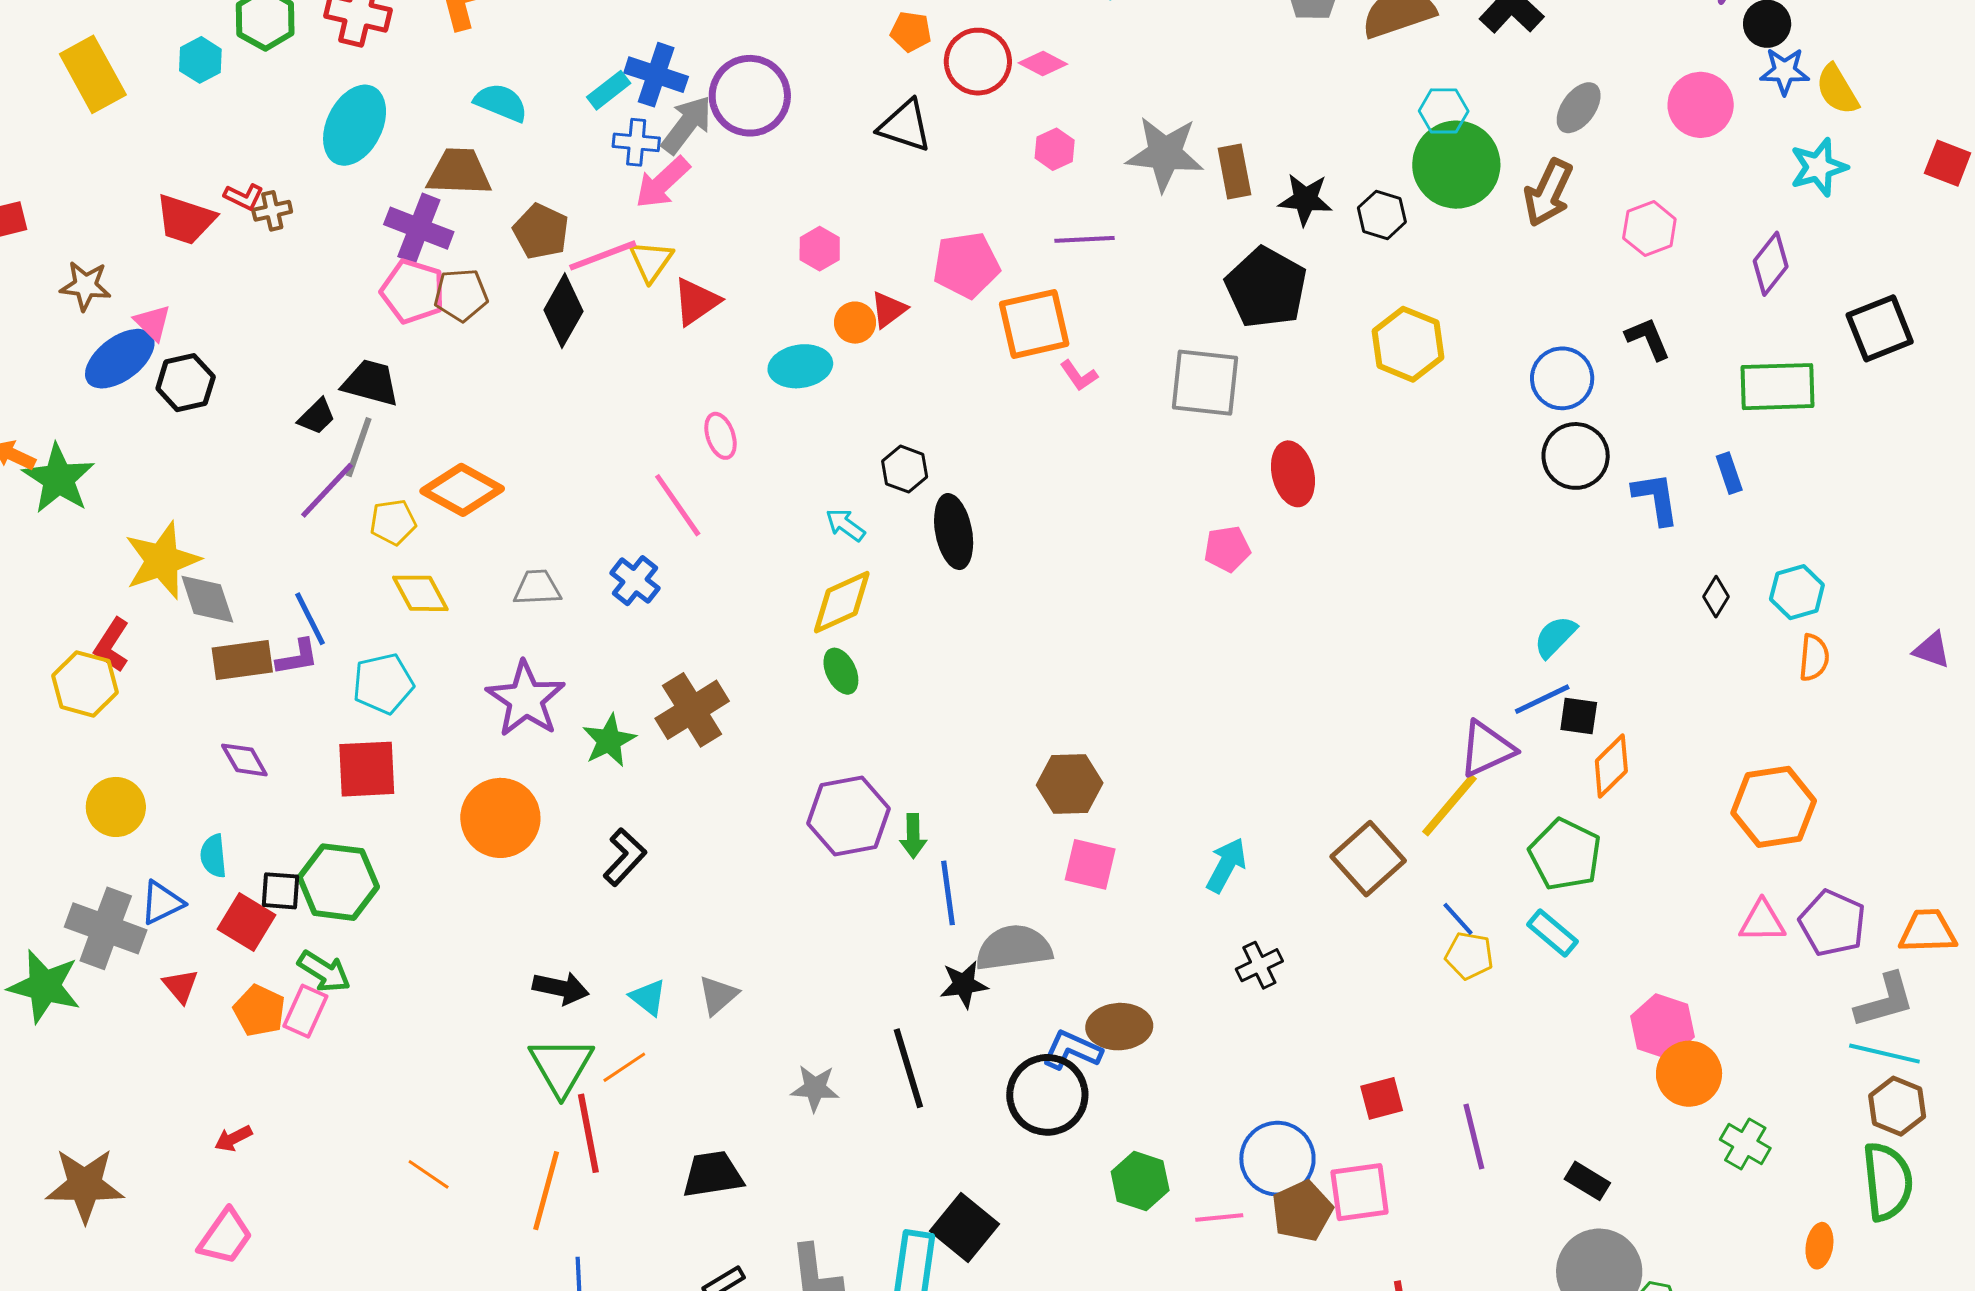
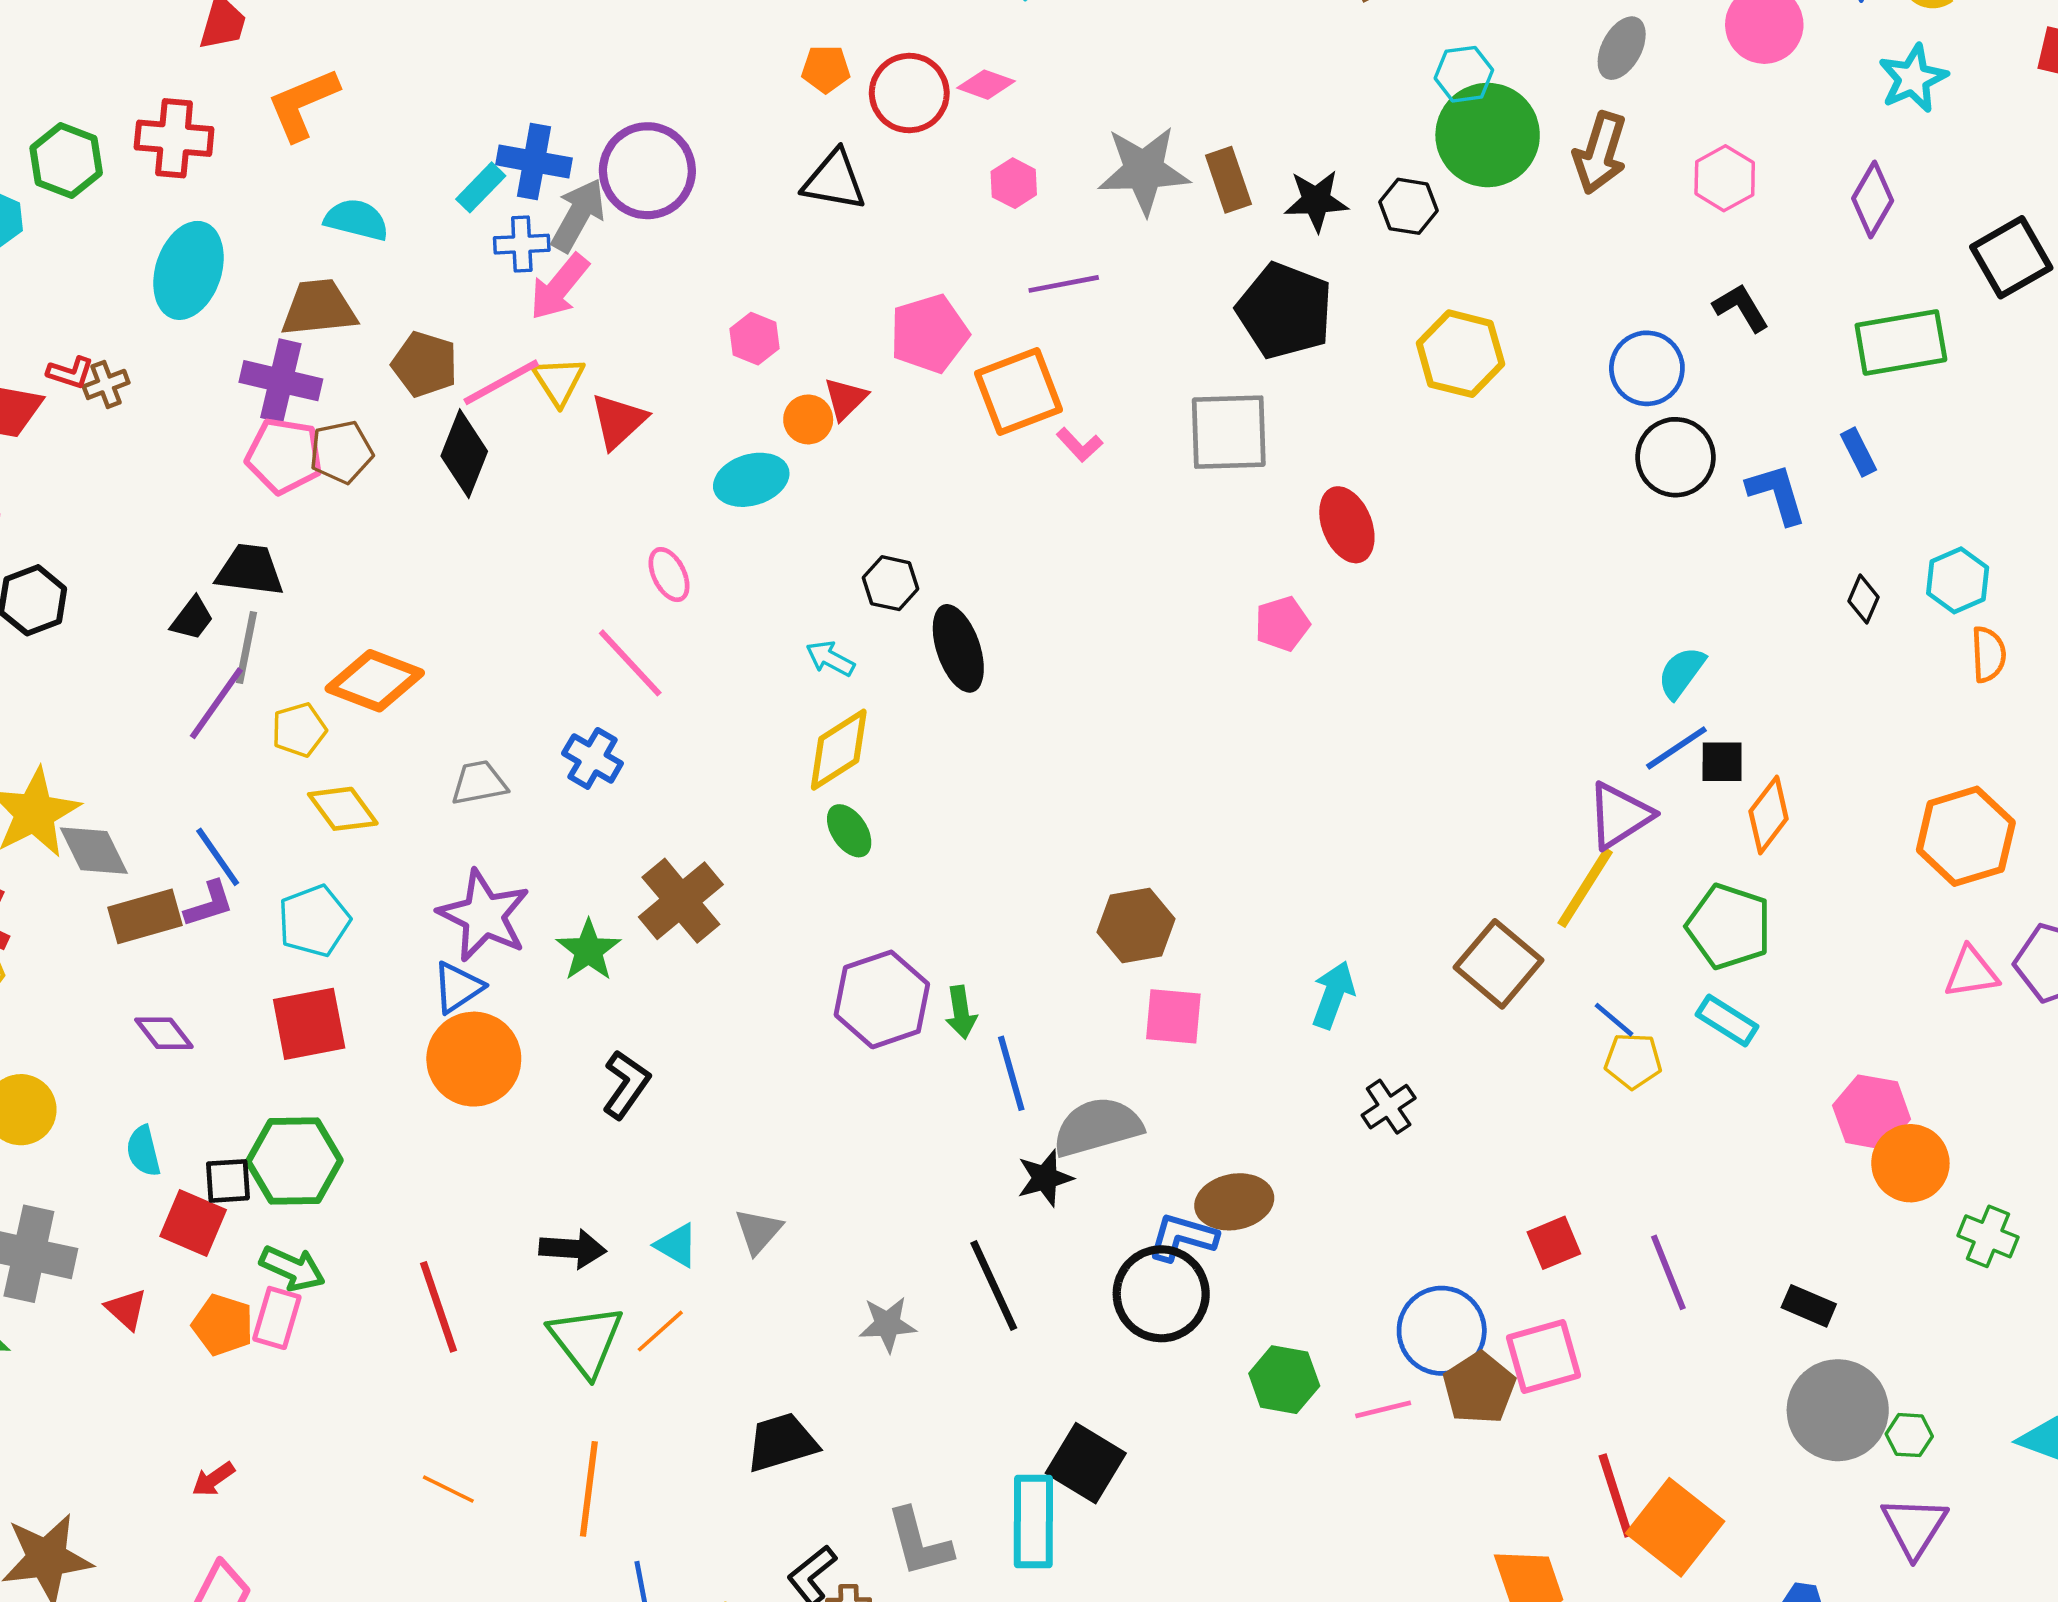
blue triangle: (162, 903) -> (458, 987), moved
red line: (588, 1133) -> (438, 1307), moved

